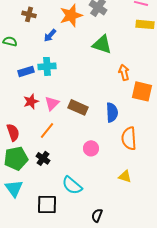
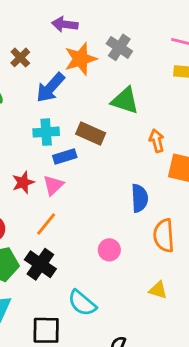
brown cross: (29, 14) -> (20, 57), turned 32
blue arrow: (50, 35) -> (50, 88), size x1.6
blue rectangle: (26, 71) -> (65, 157), moved
brown rectangle: (78, 107) -> (91, 134), moved
black cross: (43, 158) -> (40, 264), size x1.5

